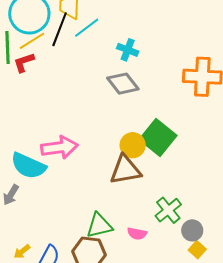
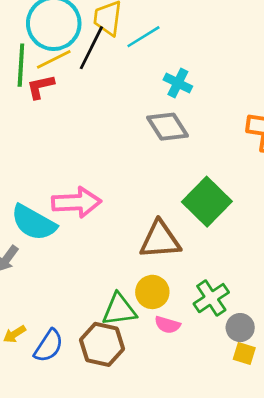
cyan line: (87, 28) -> (143, 37), moved
yellow circle: (133, 145) -> (152, 292), moved
yellow square: (197, 250) -> (244, 353), turned -30

